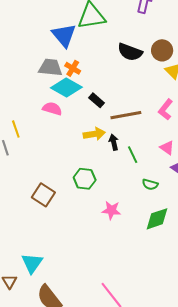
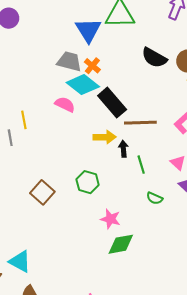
black rectangle: (97, 100) -> (112, 103), size x1.8
green diamond: (157, 219) -> (121, 244), moved
cyan triangle: (32, 263) -> (20, 261), turned -45

